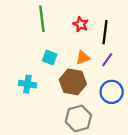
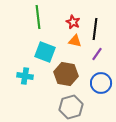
cyan square: (50, 58) -> (45, 52), size x1.5
orange triangle: (83, 58) -> (75, 41), moved, turned 32

